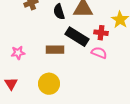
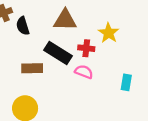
black semicircle: (59, 12) -> (23, 26), moved

